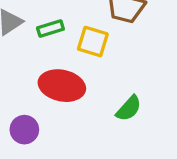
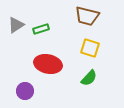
yellow square: (93, 42) -> (90, 48), moved

